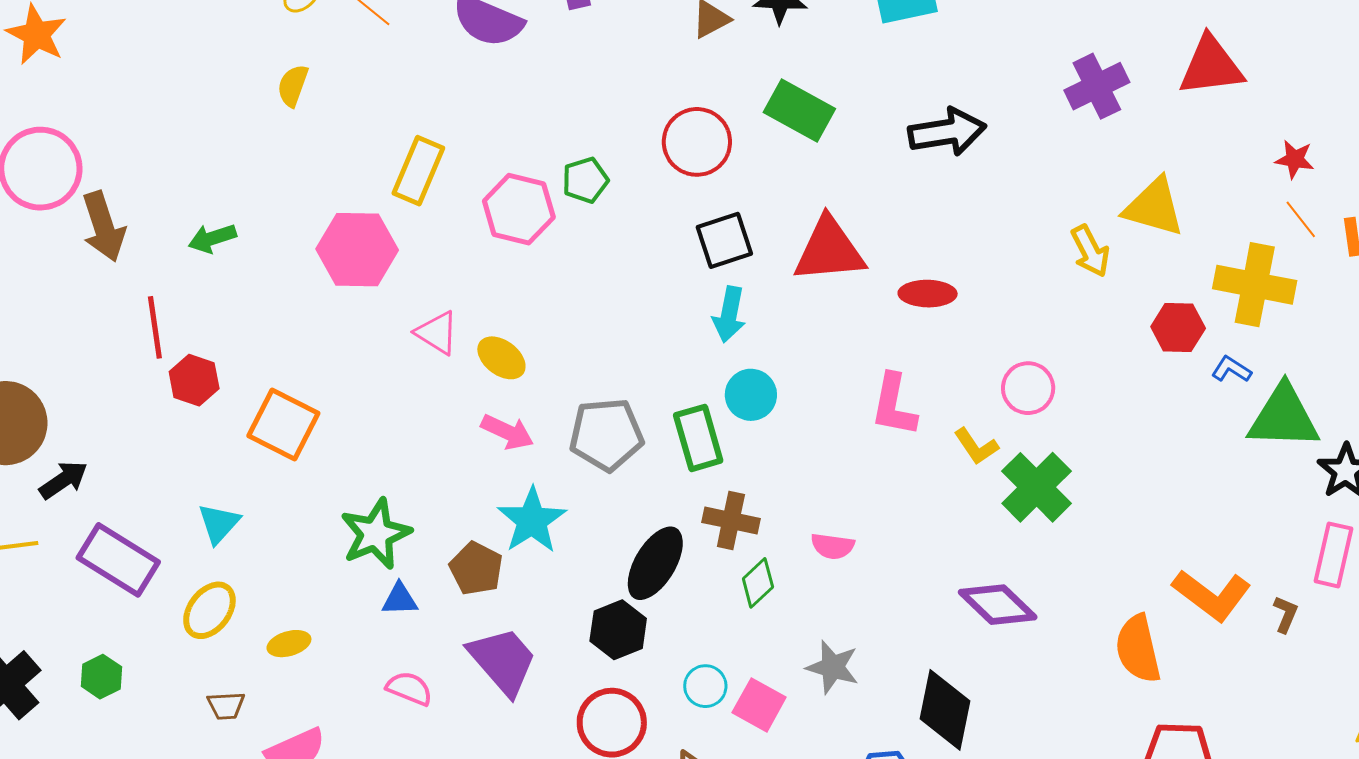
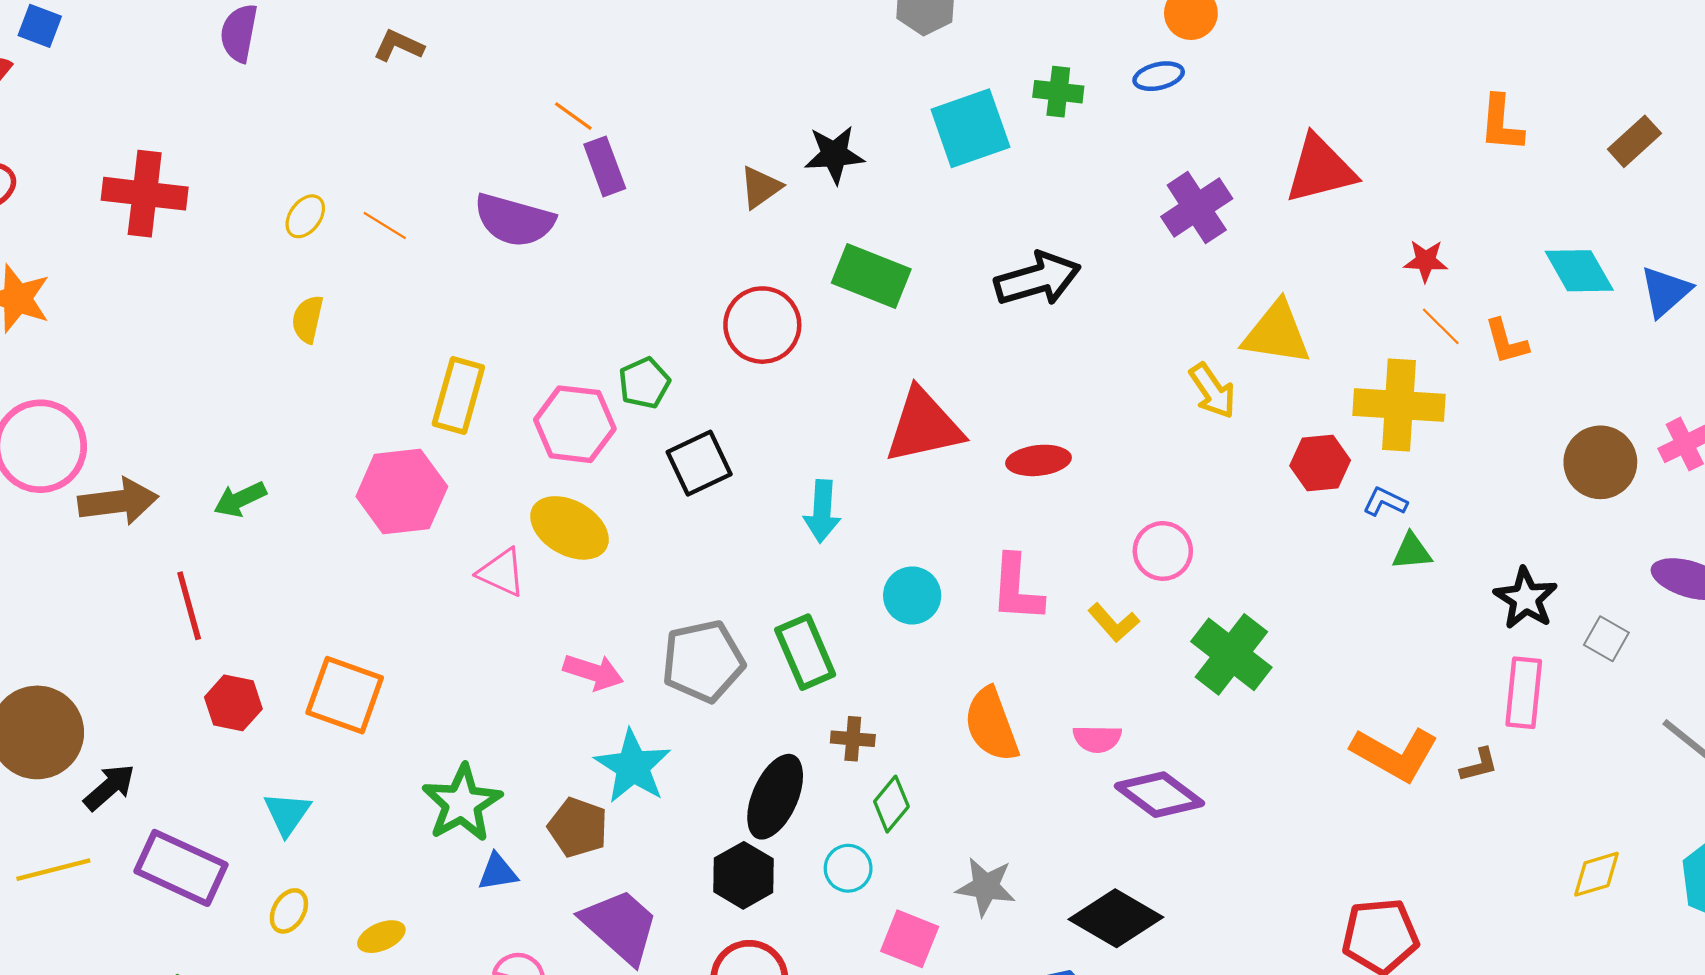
brown arrow: (103, 227) -> (118, 502), turned -72
black square: (724, 240) -> (699, 463), moved
yellow ellipse: (501, 358) -> (569, 528), moved, size x1.4
red hexagon: (194, 380) -> (233, 703), moved
cyan circle: (751, 395) -> (912, 595), moved
green triangle: (1284, 417) -> (1412, 552), moved, size x0.5
green cross: (1037, 487) -> (1231, 654), moved
brown cross: (731, 520) -> (853, 739), size x0.7
pink semicircle: (833, 546) -> (1097, 739), moved
yellow ellipse: (209, 610) -> (289, 911), size x0.7
brown L-shape: (1286, 614) -> (1479, 765), turned 60
orange semicircle: (1138, 649) -> (991, 725), moved
cyan circle: (705, 686) -> (848, 868), moved
black diamond: (945, 710) -> (1116, 918), turned -64

